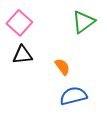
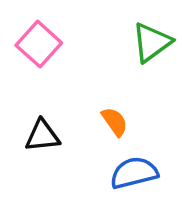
black triangle: (22, 55) -> (42, 136), moved

